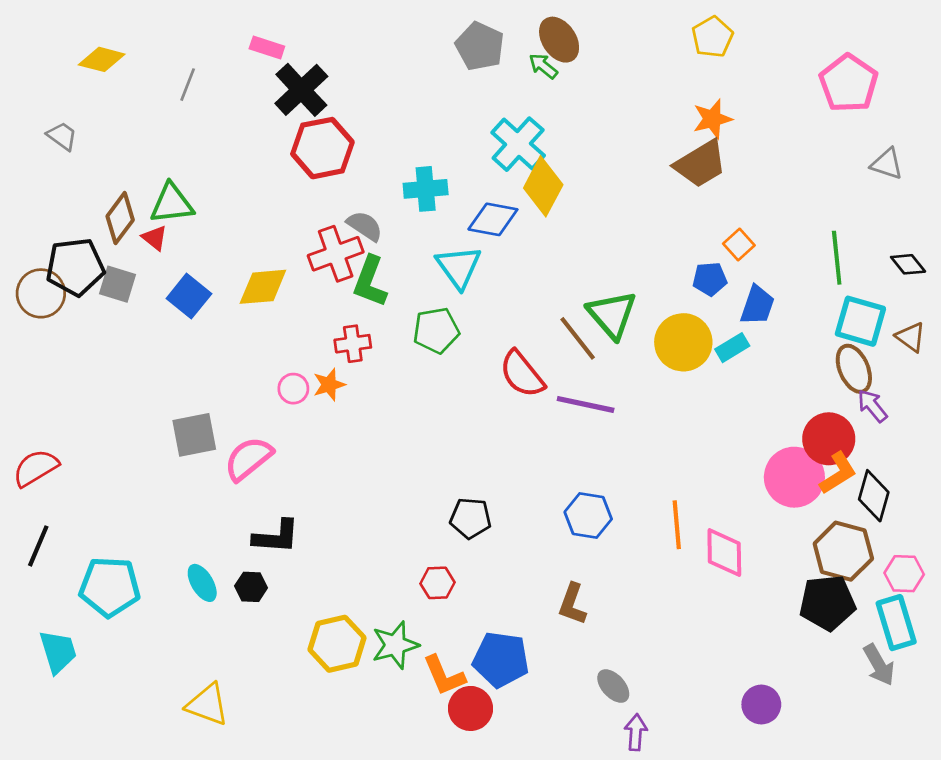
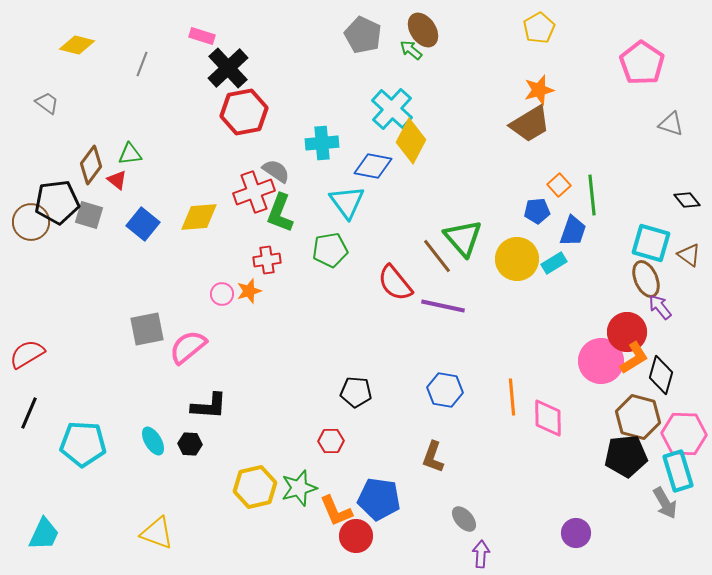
green triangle: (172, 204) -> (130, 154), size x0.7
green line: (837, 258) -> (592, 195), moved
pink hexagon: (904, 574) -> (684, 434), size x1.5
cyan trapezoid: (58, 652) -> (44, 534), moved, turned 42

